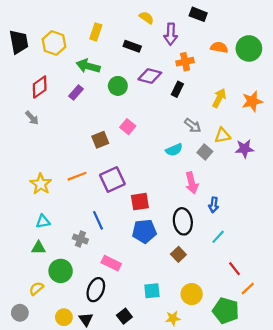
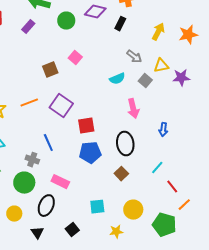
purple square: (112, 180) -> (61, 106), turned -30
blue arrow: (214, 205) -> (163, 130), moved
cyan line: (218, 237) -> (157, 168), moved
green circle: (61, 271) -> (24, 183), moved
yellow circle: (64, 317) -> (14, 214), moved

